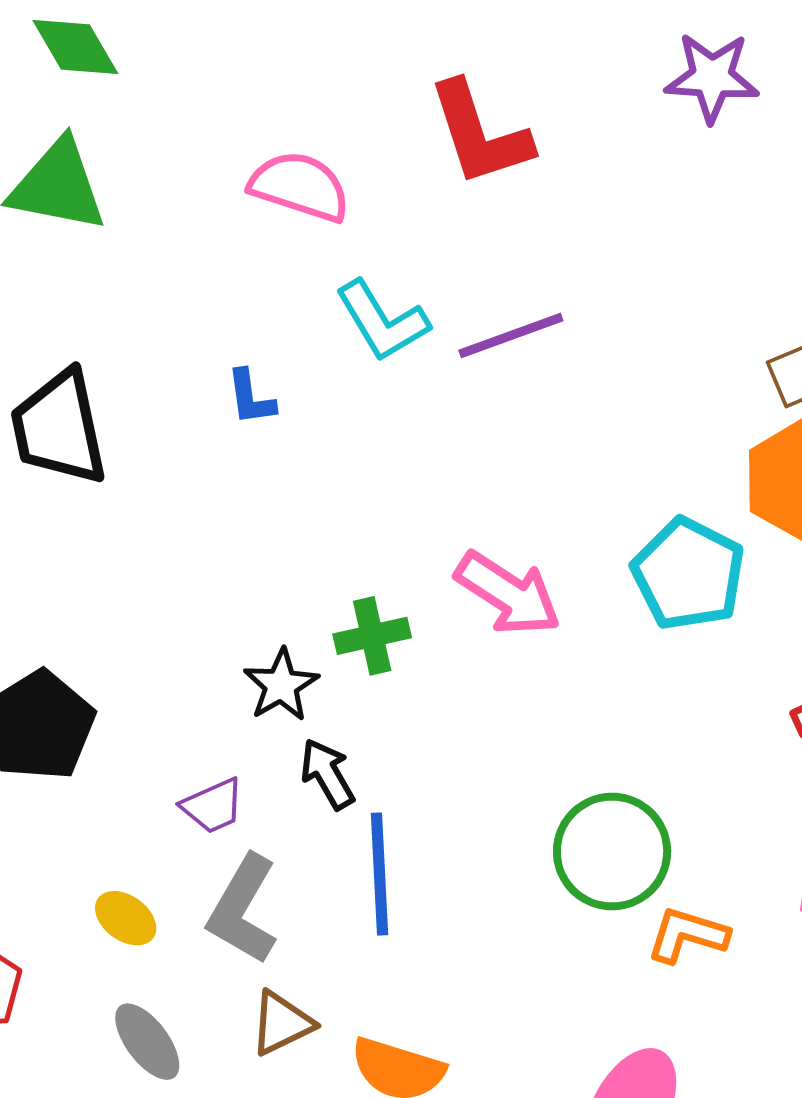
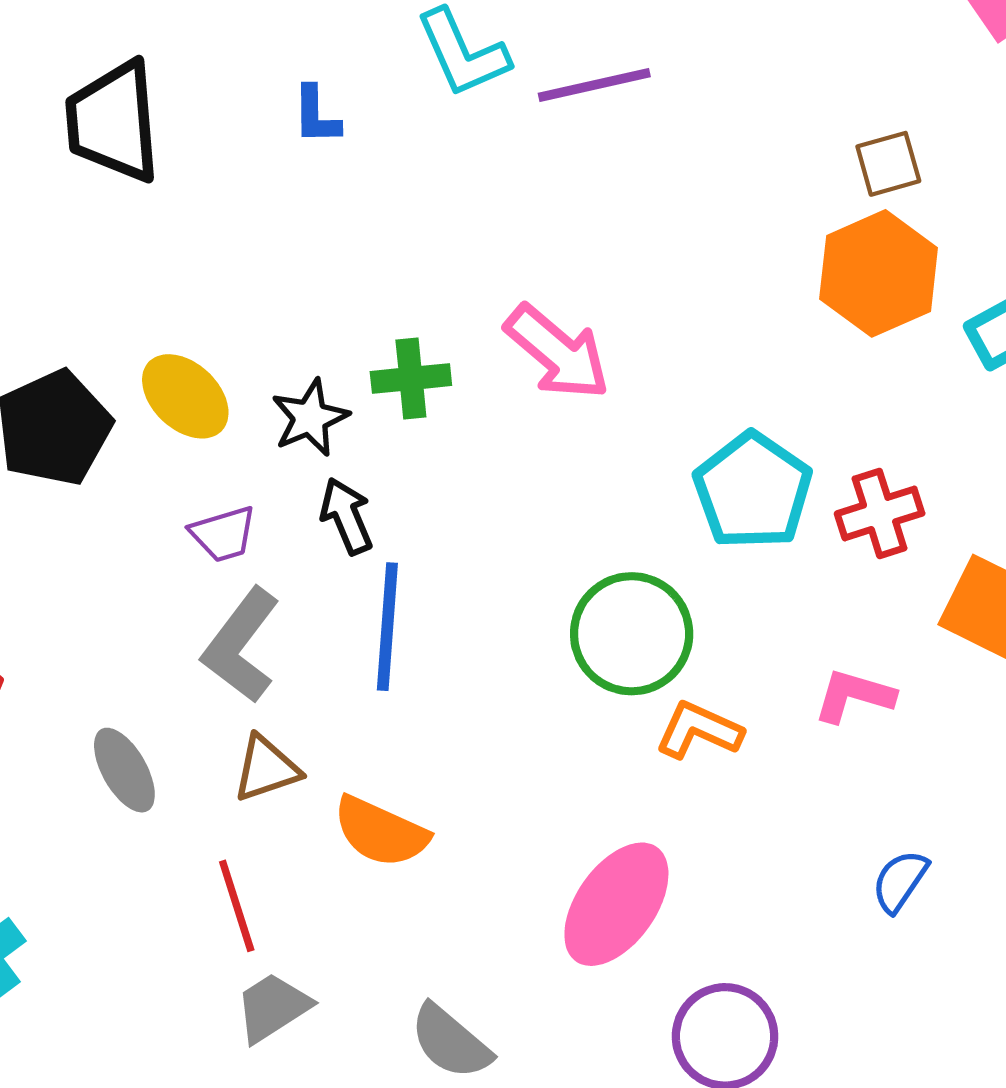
cyan pentagon: (688, 574) -> (753, 491), moved
yellow ellipse: (126, 918) -> (185, 396), moved, size x1.4

